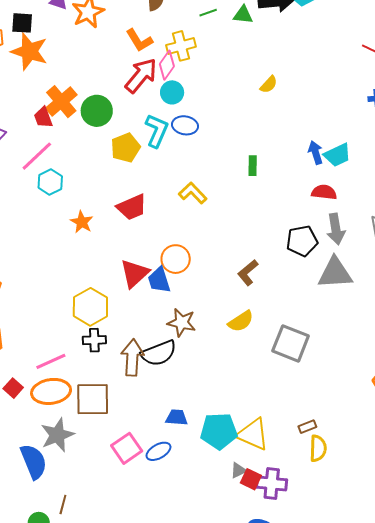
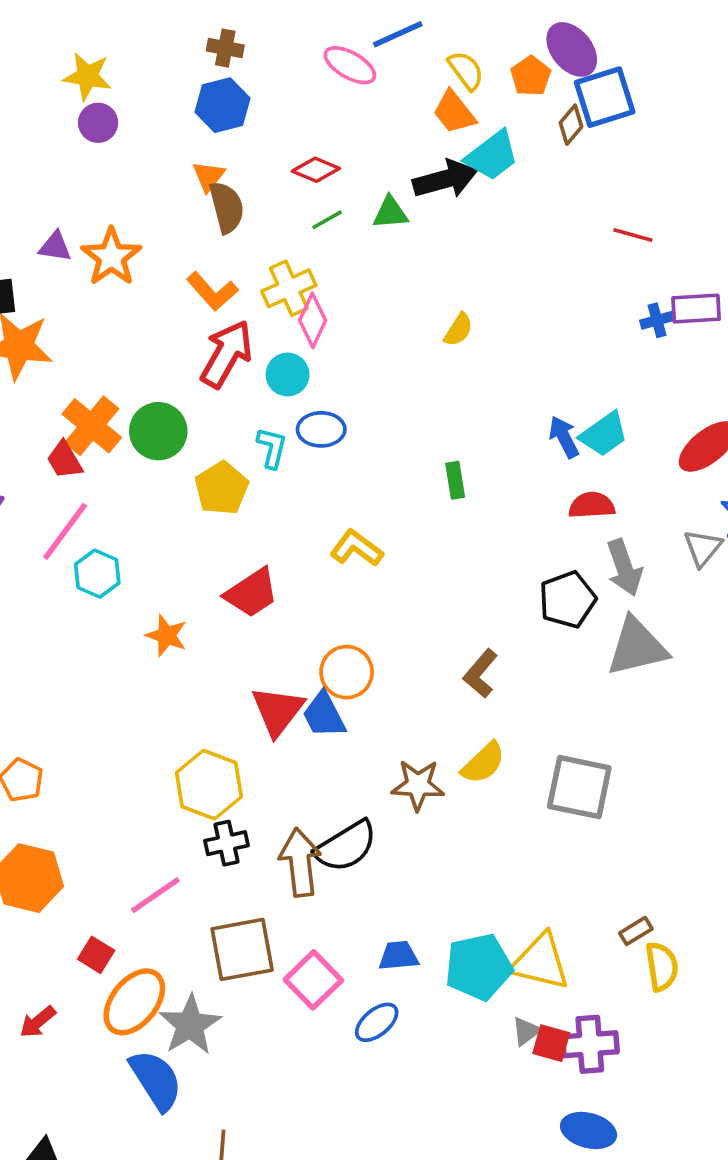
pink diamond: (167, 65) -> (313, 320), moved
cyan L-shape: (157, 131) -> (272, 448), size x0.7
brown star: (182, 323) -> (418, 785), moved
orange ellipse: (51, 391) -> (134, 1002), moved, turned -33
pink square: (127, 448) -> (313, 980), moved

